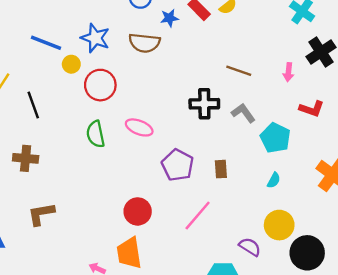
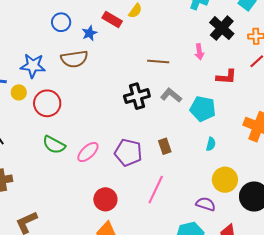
pink ellipse: (139, 127) -> (88, 152), moved, turned -50
green semicircle: (95, 134) -> (54, 145), turned -35

